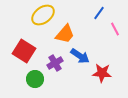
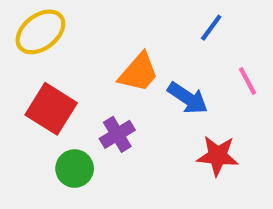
yellow ellipse: (43, 15) -> (40, 32), moved
pink line: (115, 29) -> (247, 81), moved
blue arrow: (80, 56) -> (188, 98), moved

